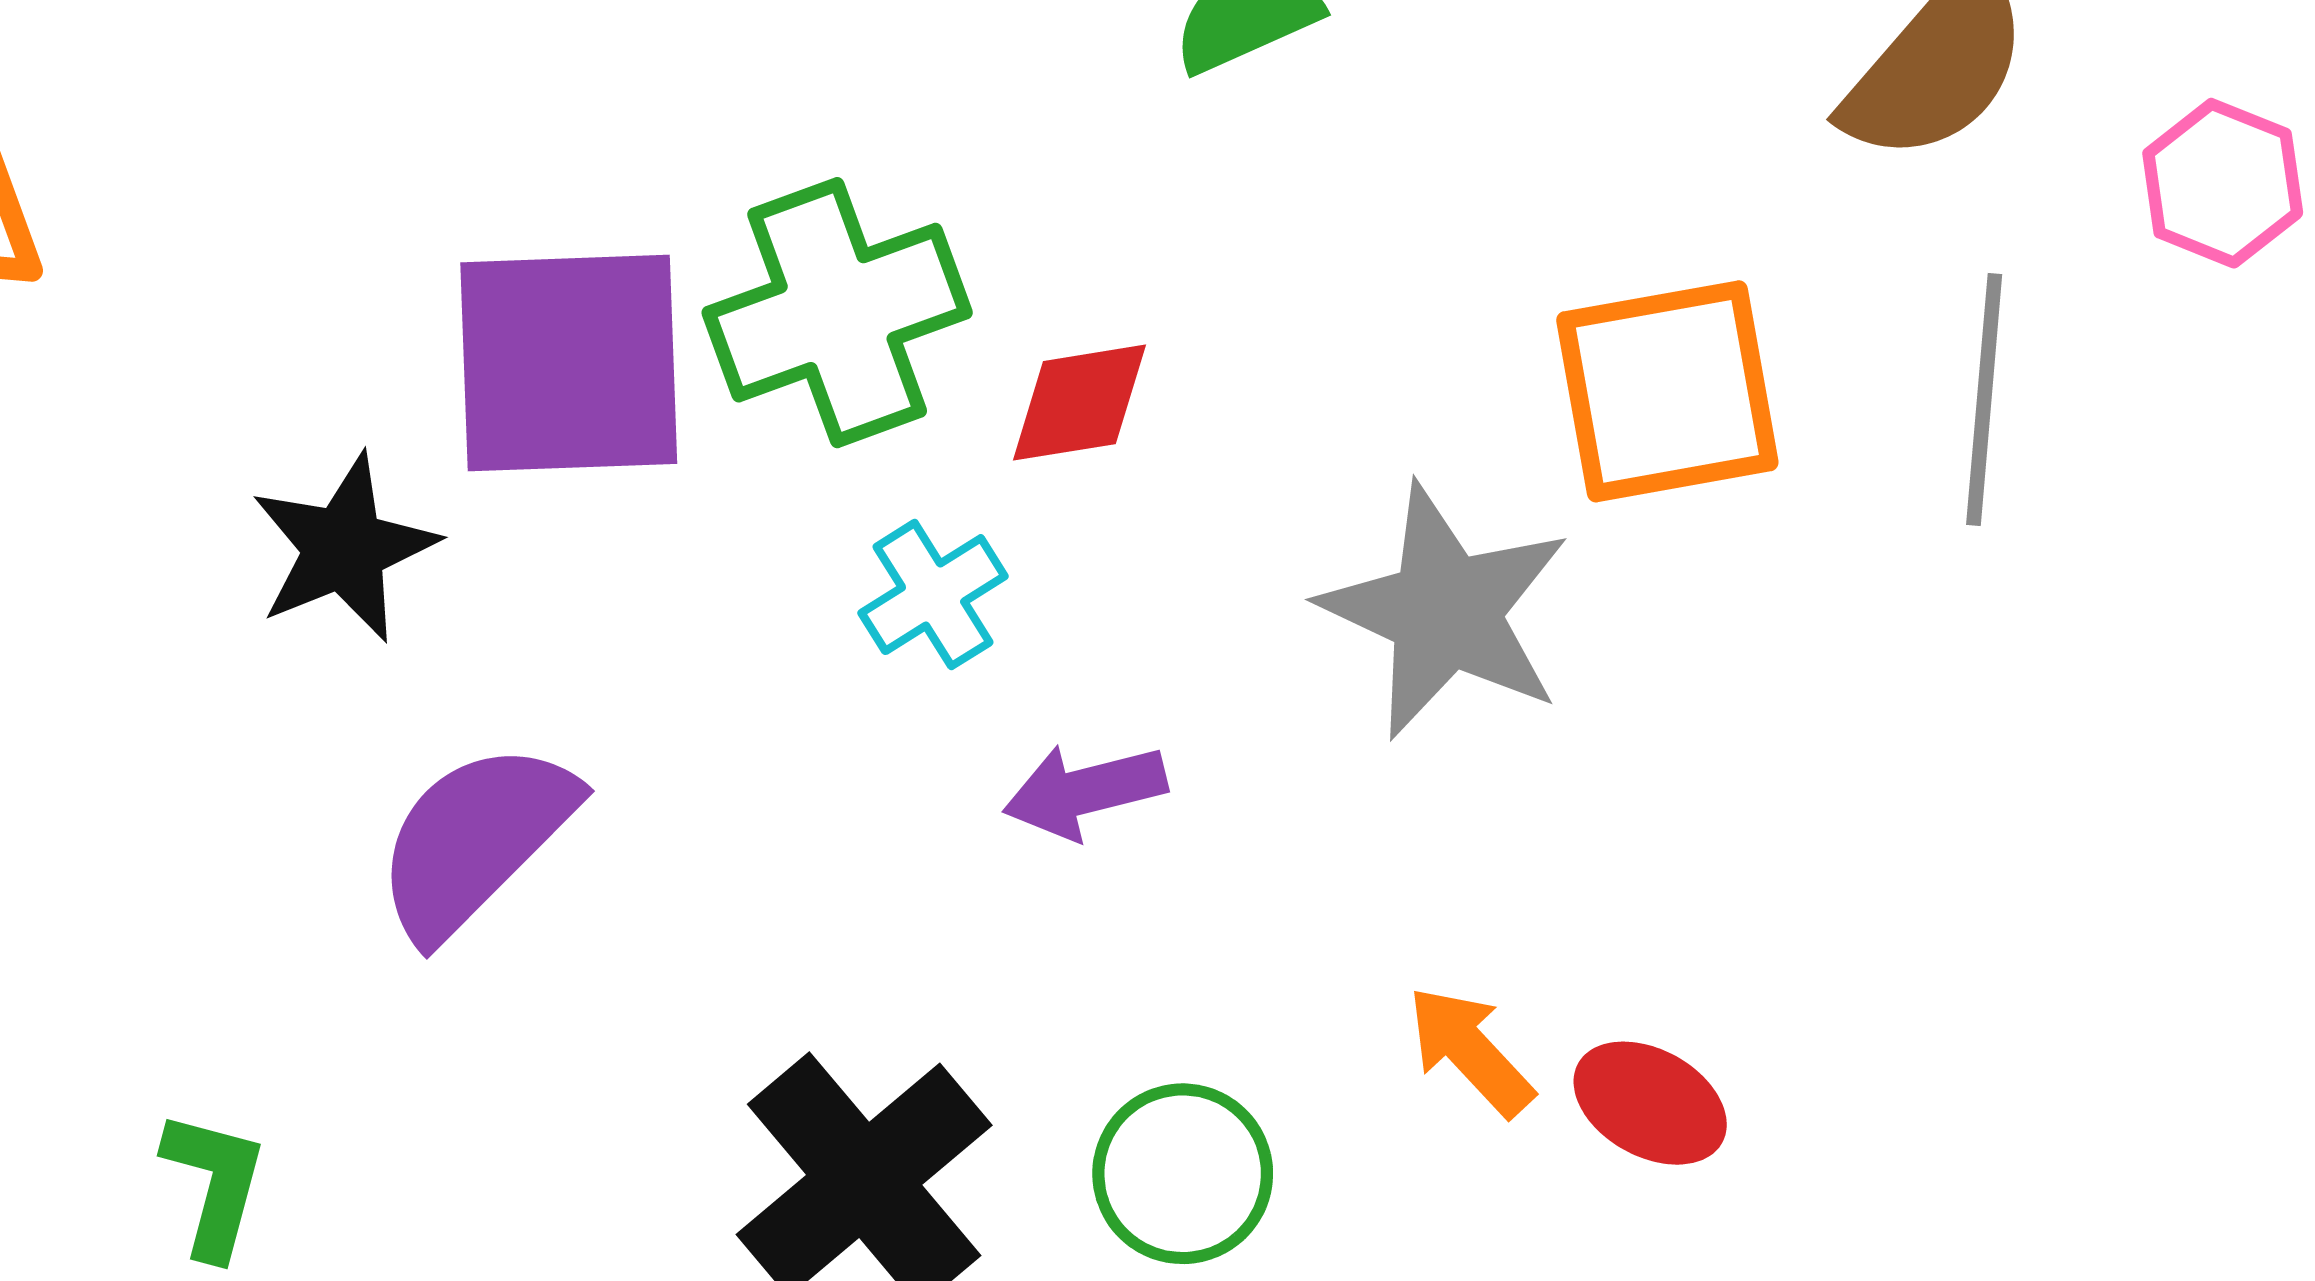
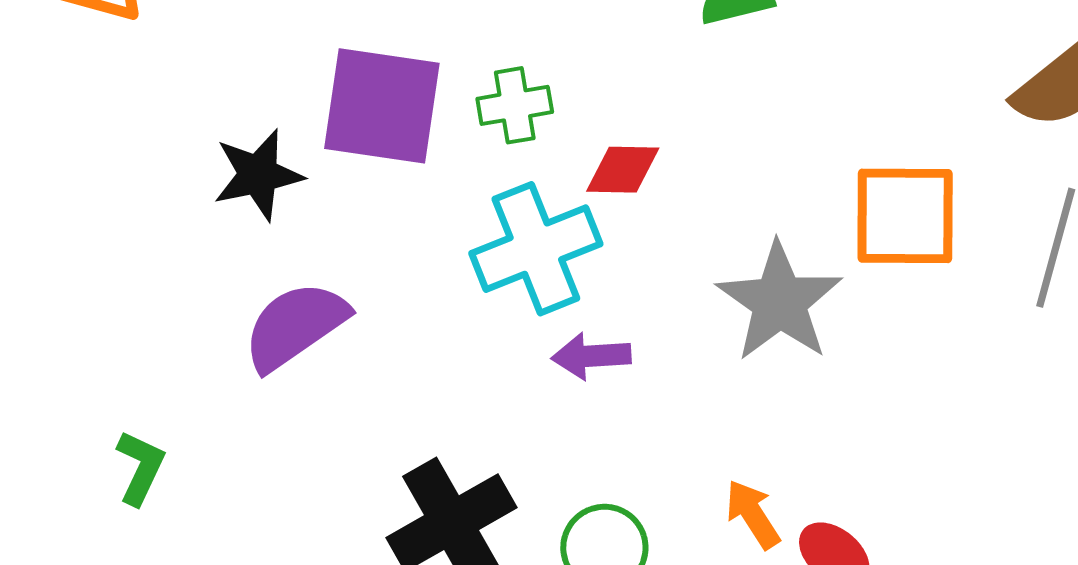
green cross: (837, 313) -> (515, 105), size x0.6
cyan cross: (933, 595) -> (536, 249), size x1.8

